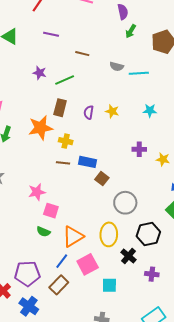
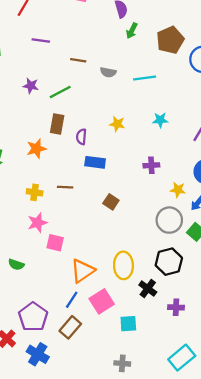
gray semicircle: (117, 66) -> (108, 72), moved
purple semicircle: (89, 112) -> (81, 137), moved
orange star: (40, 128) -> (36, 149), size x0.7
yellow cross: (66, 141) -> (35, 192), moved
yellow star: (163, 159) -> (178, 190), moved
blue rectangle: (87, 162) -> (95, 162), moved
gray circle: (125, 203) -> (169, 220), moved
green semicircle: (43, 232) -> (16, 265), moved
purple pentagon: (27, 274) -> (33, 317), turned -30

